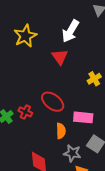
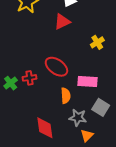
red triangle: (60, 57) -> (62, 22), turned 42
red cross: (25, 112) -> (30, 78), turned -32

